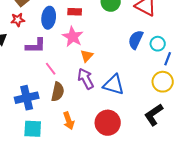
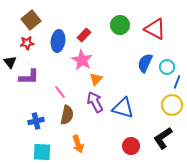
red rectangle: (75, 12) -> (84, 35), turned -48
purple L-shape: (36, 46) -> (29, 77), moved
blue cross: (27, 98) -> (36, 121), size x0.7
red circle: (108, 123) -> (131, 146), moved, size x0.7

